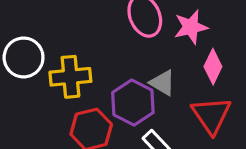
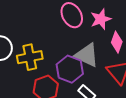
gray triangle: (163, 83) -> (87, 55), size x1.5

